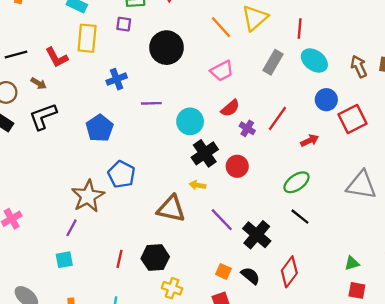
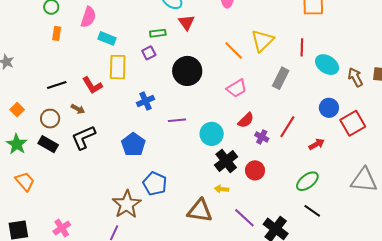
purple square: (124, 24) -> (149, 53), turned -32
cyan ellipse: (314, 61) -> (327, 65), moved

